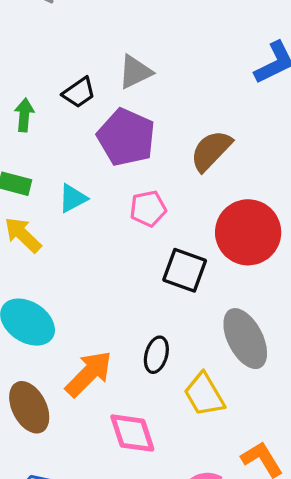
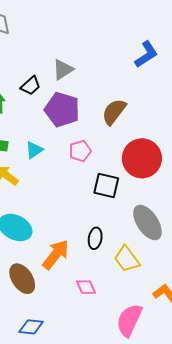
pink diamond: (132, 433) -> (86, 287), size x0.7

